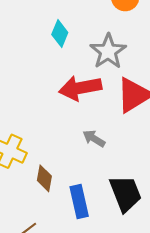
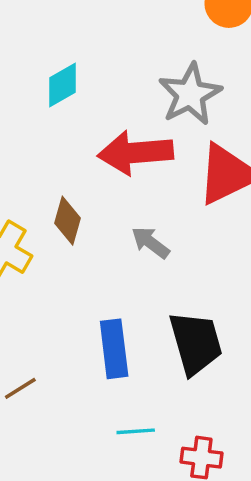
cyan diamond: (60, 33) -> (62, 85), moved, turned 32
brown diamond: (44, 178) -> (68, 221), moved

